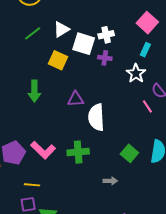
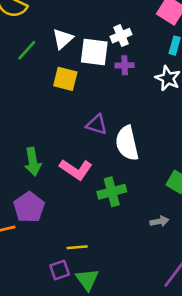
green arrow: (34, 91) -> (33, 162), moved
purple triangle: (76, 99) -> (97, 125), turned 30
pink L-shape: (43, 150) -> (76, 169), moved
yellow line: (32, 185) -> (77, 247), moved

